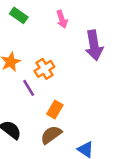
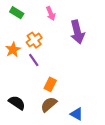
orange cross: (44, 69) -> (34, 40), moved
purple line: (29, 88) -> (34, 60), moved

